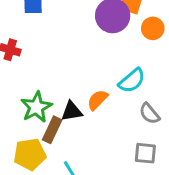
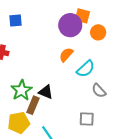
orange semicircle: (98, 100) -> (66, 55), moved
black triangle: (72, 111) -> (46, 92), turned 35
gray square: (145, 153) -> (87, 119), moved

